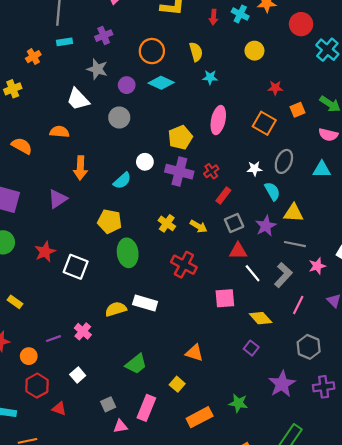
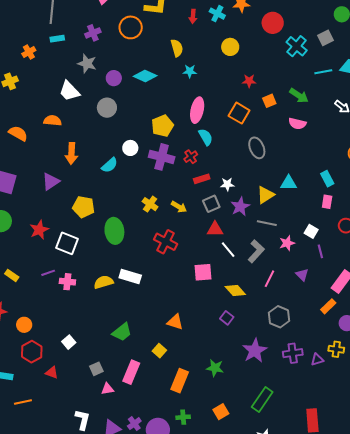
orange circle: (152, 51) -> (131, 27), moved
gray ellipse: (284, 161) -> (257, 148), turned -45
white star: (255, 169) -> (227, 184), moved
cyan triangle: (322, 169) -> (289, 183), moved
cyan semicircle: (272, 191) -> (206, 137), moved
red rectangle: (223, 196) -> (202, 179), turned 35
yellow triangle: (293, 213) -> (265, 195), turned -36
yellow pentagon: (110, 221) -> (84, 207), moved
pink cross: (83, 331) -> (67, 282), moved, turned -35
purple line: (54, 339) -> (48, 273), moved
orange rectangle: (200, 417) -> (180, 381), turned -40

